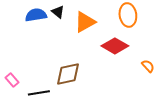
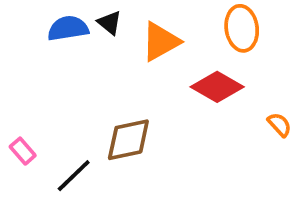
black line: (39, 93) -> (74, 176), turned -35

